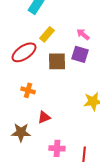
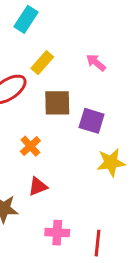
purple square: (80, 54) -> (92, 121), moved
orange cross: (28, 90) -> (30, 146), moved, turned 32

